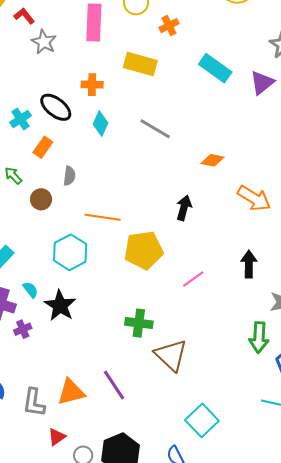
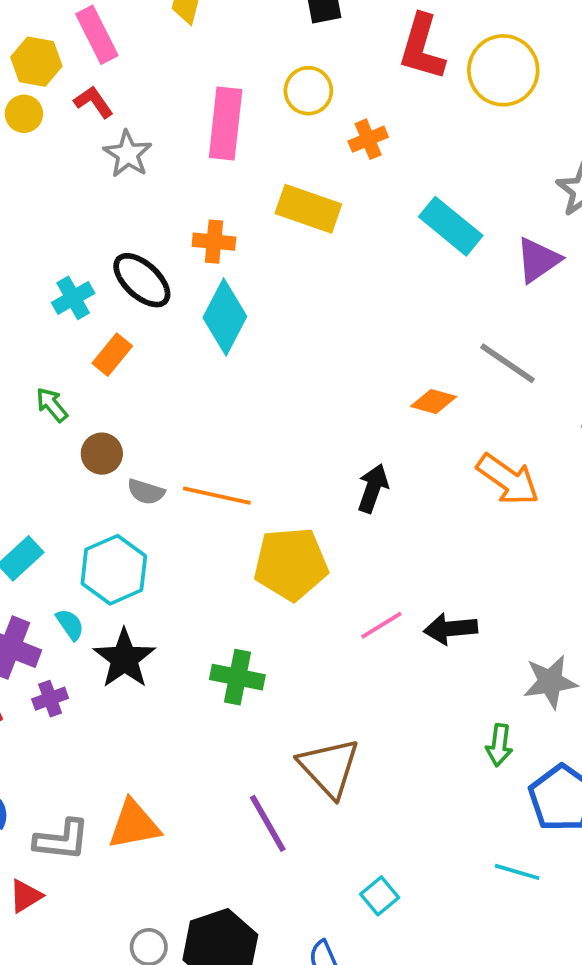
cyan diamond: (100, 124) -> (225, 317), size x1.5
gray line: (155, 129) -> (508, 363), moved
gray semicircle: (69, 176) -> (146, 492), moved, turned 96
cyan hexagon: (70, 252) -> (114, 570), moved
black arrow: (249, 264) -> (451, 629), moved, turned -100
green cross: (139, 323) -> (237, 677), moved
green arrow: (259, 337) -> (499, 745), size x0.7
purple line: (114, 385) -> (268, 823), moved
gray L-shape: (34, 403) -> (62, 840), turned -96
cyan square: (202, 420) -> (380, 896), size x0.6
red triangle: (57, 437) -> (26, 896), moved

